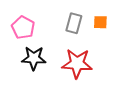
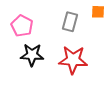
orange square: (100, 22) -> (98, 12), moved

